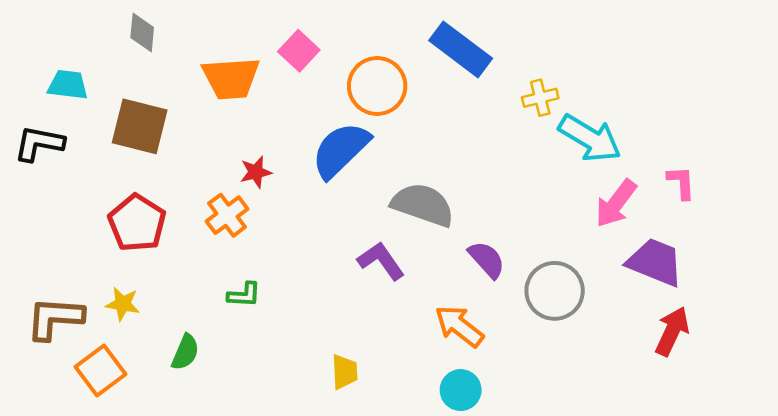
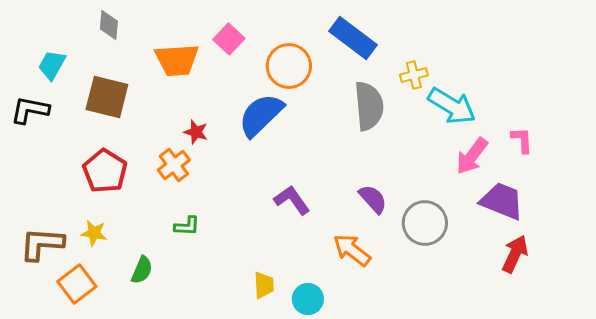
cyan trapezoid: (68, 85) -> (52, 65), turned -68
red star: (256, 172) -> (196, 132), turned 30
gray semicircle: (423, 205) -> (369, 106), moved, turned 66
cyan circle: (461, 390) -> (308, 299), moved

